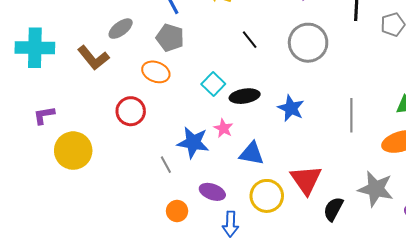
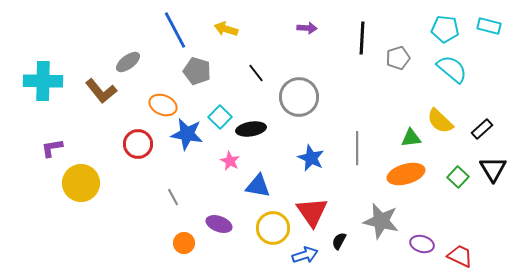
gray pentagon: (170, 38) -> (197, 71), moved
gray circle: (308, 43) -> (299, 97), moved
blue star: (291, 108) -> (311, 158), moved
blue star: (193, 142) -> (187, 134), moved
black semicircle: (333, 209) -> (339, 241), size x0.7
blue arrow: (230, 224) -> (305, 255), moved, turned -110

